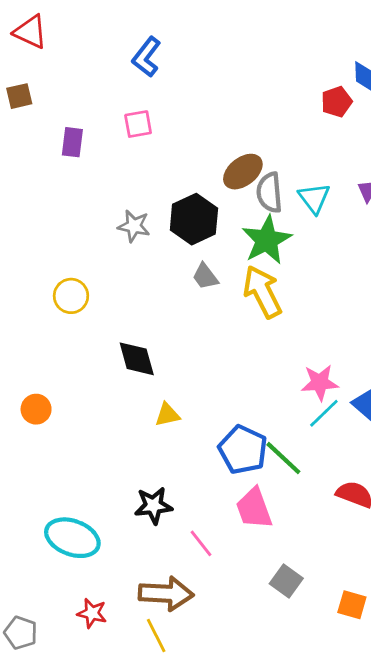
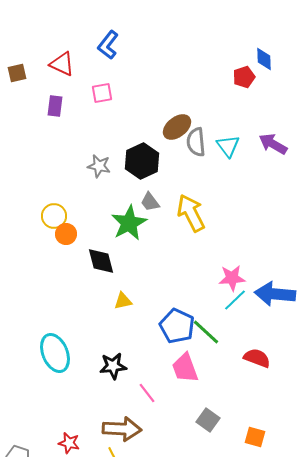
red triangle: (30, 32) -> (62, 64), moved
green star: (267, 240) -> (129, 223), moved
orange circle: (36, 409) -> (66, 234), moved
cyan ellipse: (72, 538) -> (55, 353), moved, turned 48

